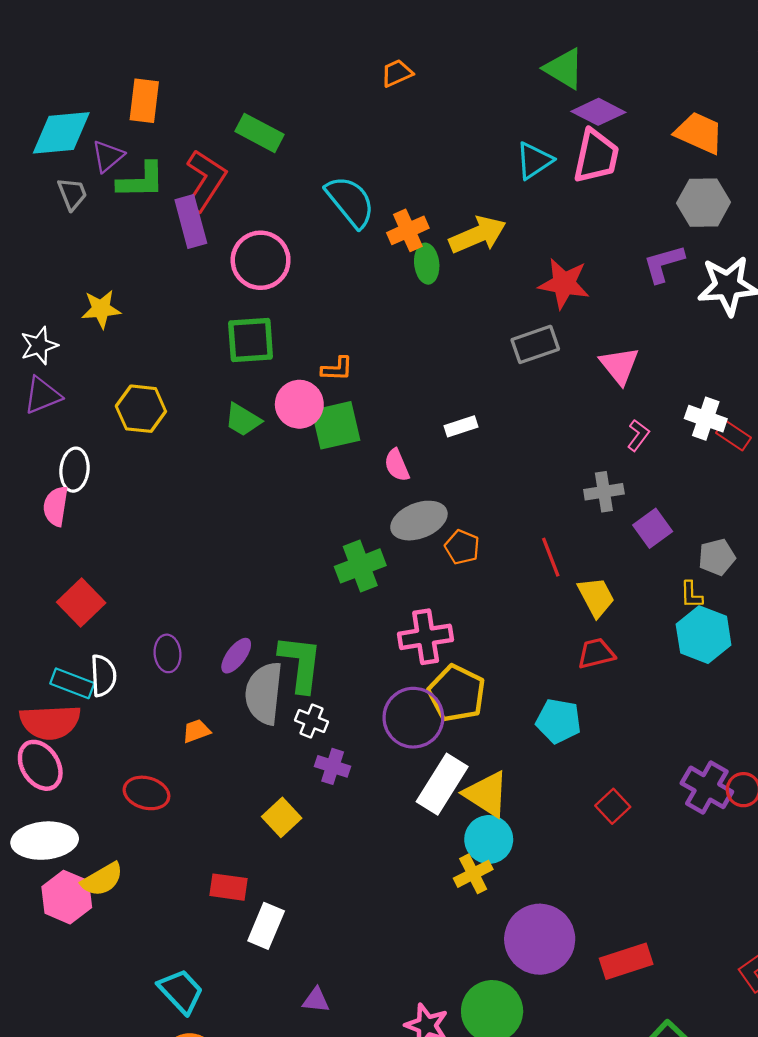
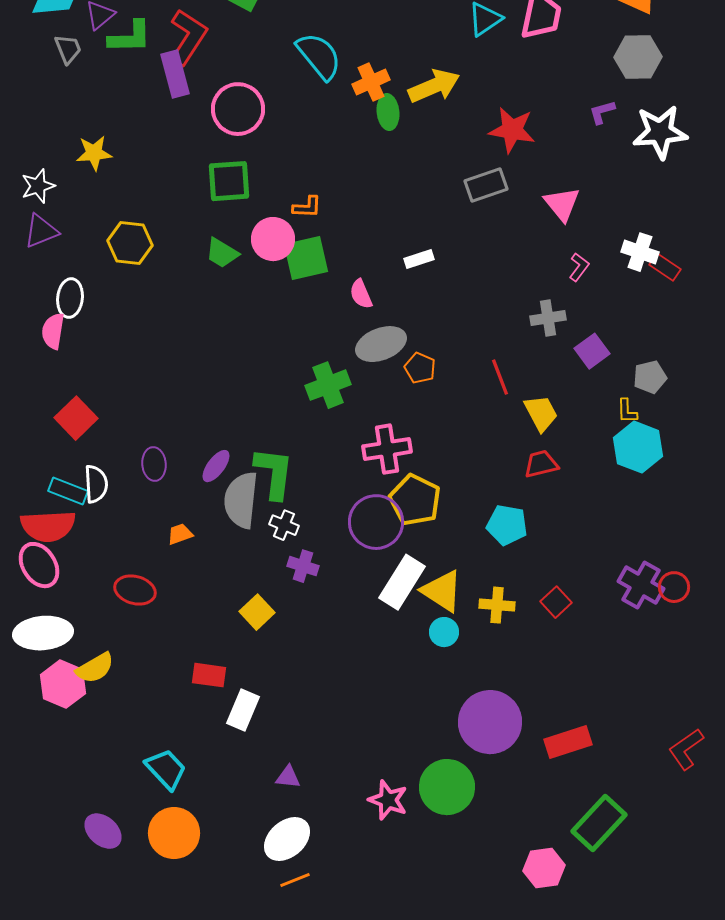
purple L-shape: (664, 264) -> (602, 112), size x0.7
cyan circle: (489, 839) -> (444, 632), size x0.7
yellow cross: (473, 874) -> (497, 605), moved, turned 32

